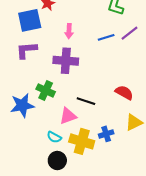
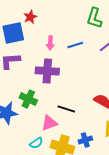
blue line: (106, 37) -> (75, 45), moved
cyan semicircle: (54, 137) -> (36, 143), turned -64

